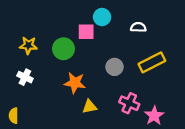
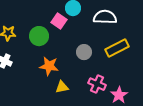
white semicircle: (138, 27) -> (105, 17), size x1.6
pink square: (86, 32) -> (59, 21), turned 35

